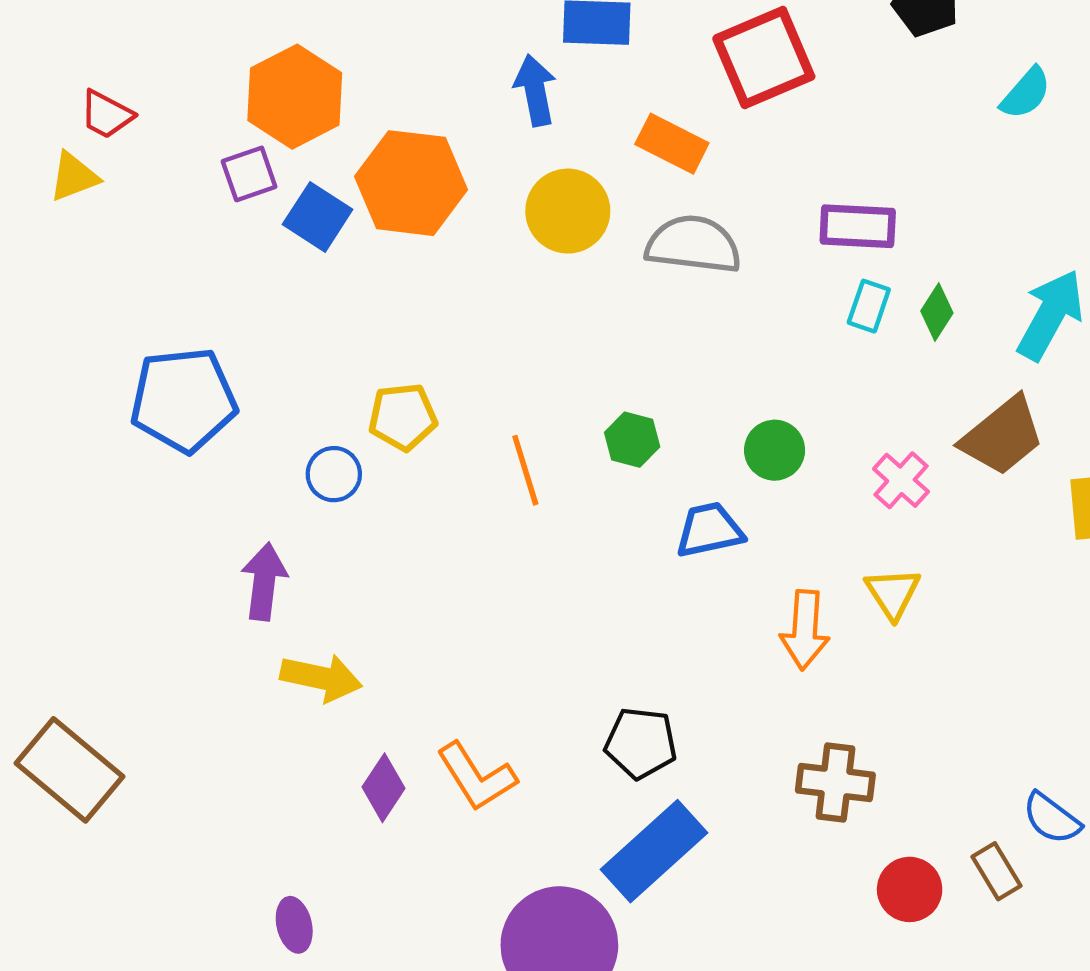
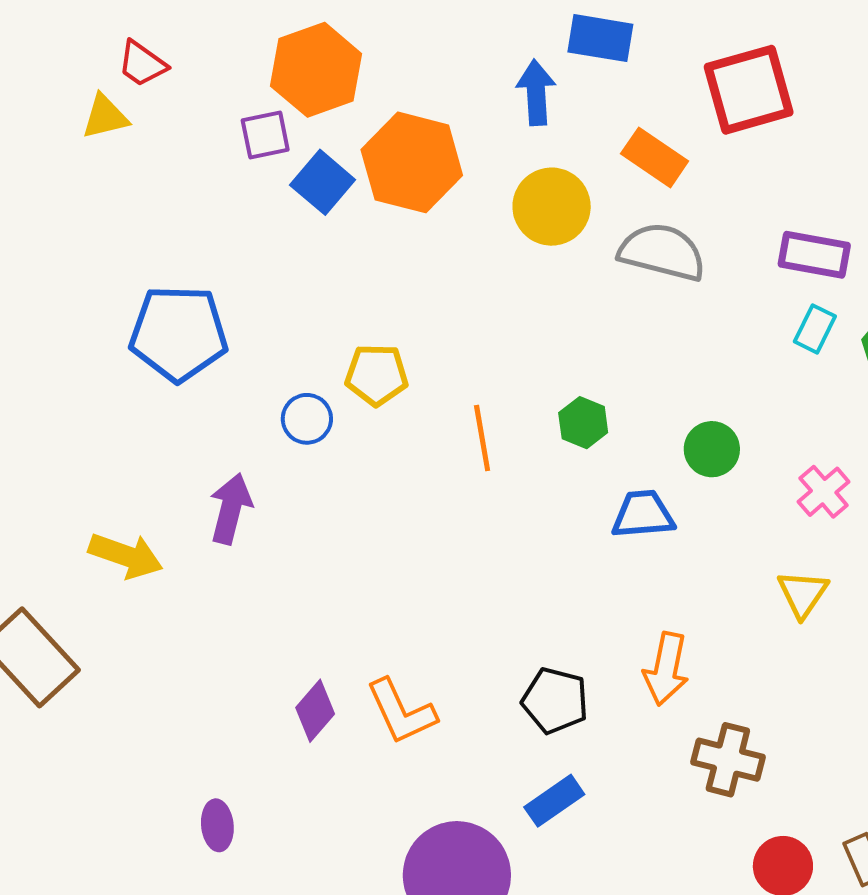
orange arrow: (805, 630) -> (666, 669), moved
yellow arrow: (321, 678) -> (126, 556), moved
blue rectangle: (654, 851) -> (554, 801), size x0.6

